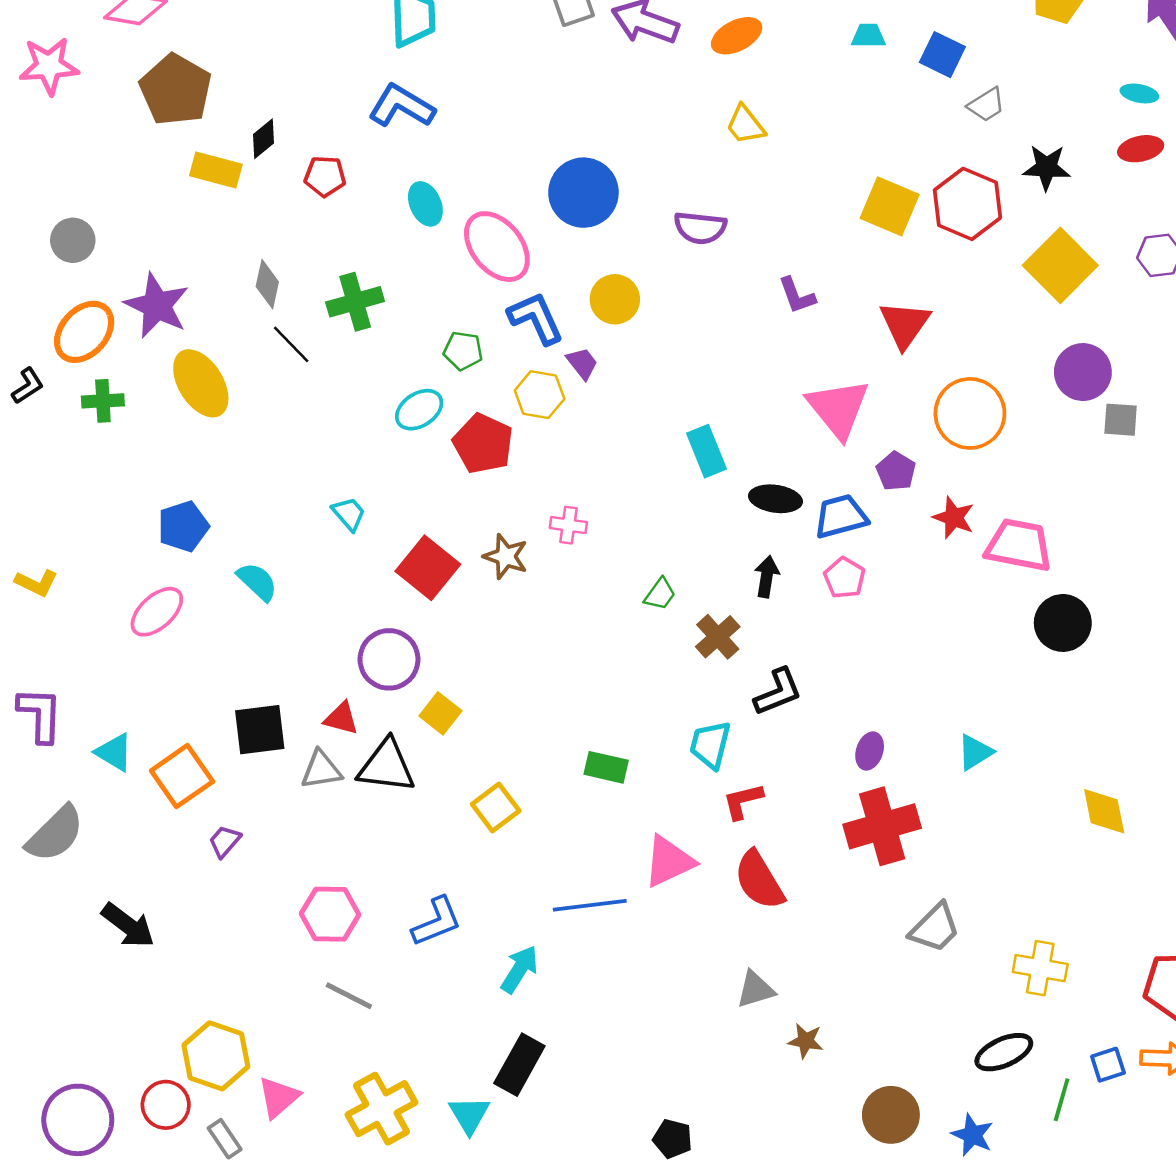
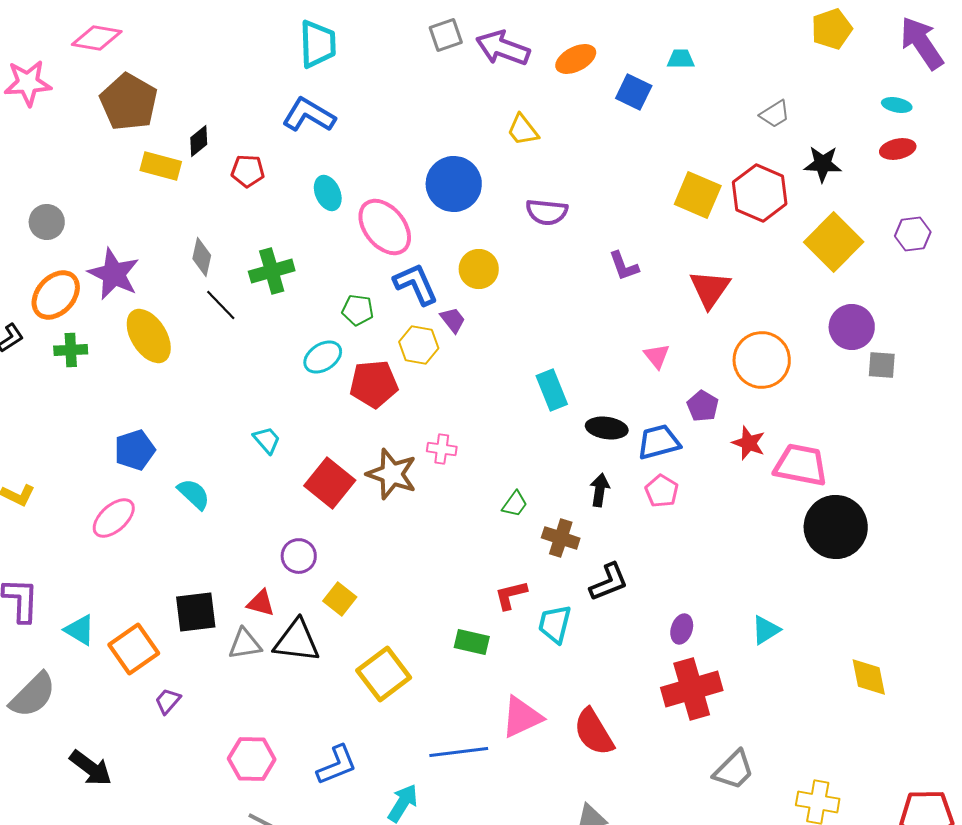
blue square: (942, 55) -> (634, 92), moved
yellow trapezoid: (745, 125) -> (523, 130), moved
pink triangle: (838, 408) -> (657, 356), size x0.5
red pentagon: (483, 444) -> (374, 384), turned -30
brown star: (506, 556) -> (392, 474), size x1.4
black circle: (1063, 623) -> (836, 527), size x1.4
brown cross: (718, 637) -> (561, 538), turned -30
purple circle: (389, 659) -> (299, 556), size x0.7
red L-shape: (743, 801) -> (511, 595), moved
yellow square: (496, 807) -> (384, 674), size x1.4

